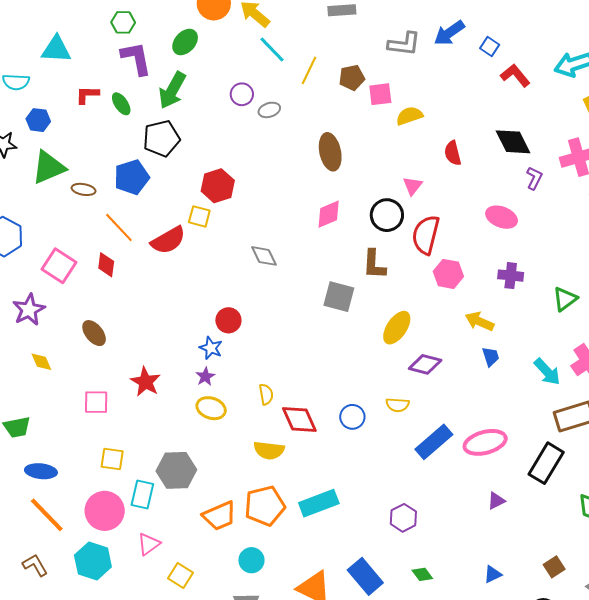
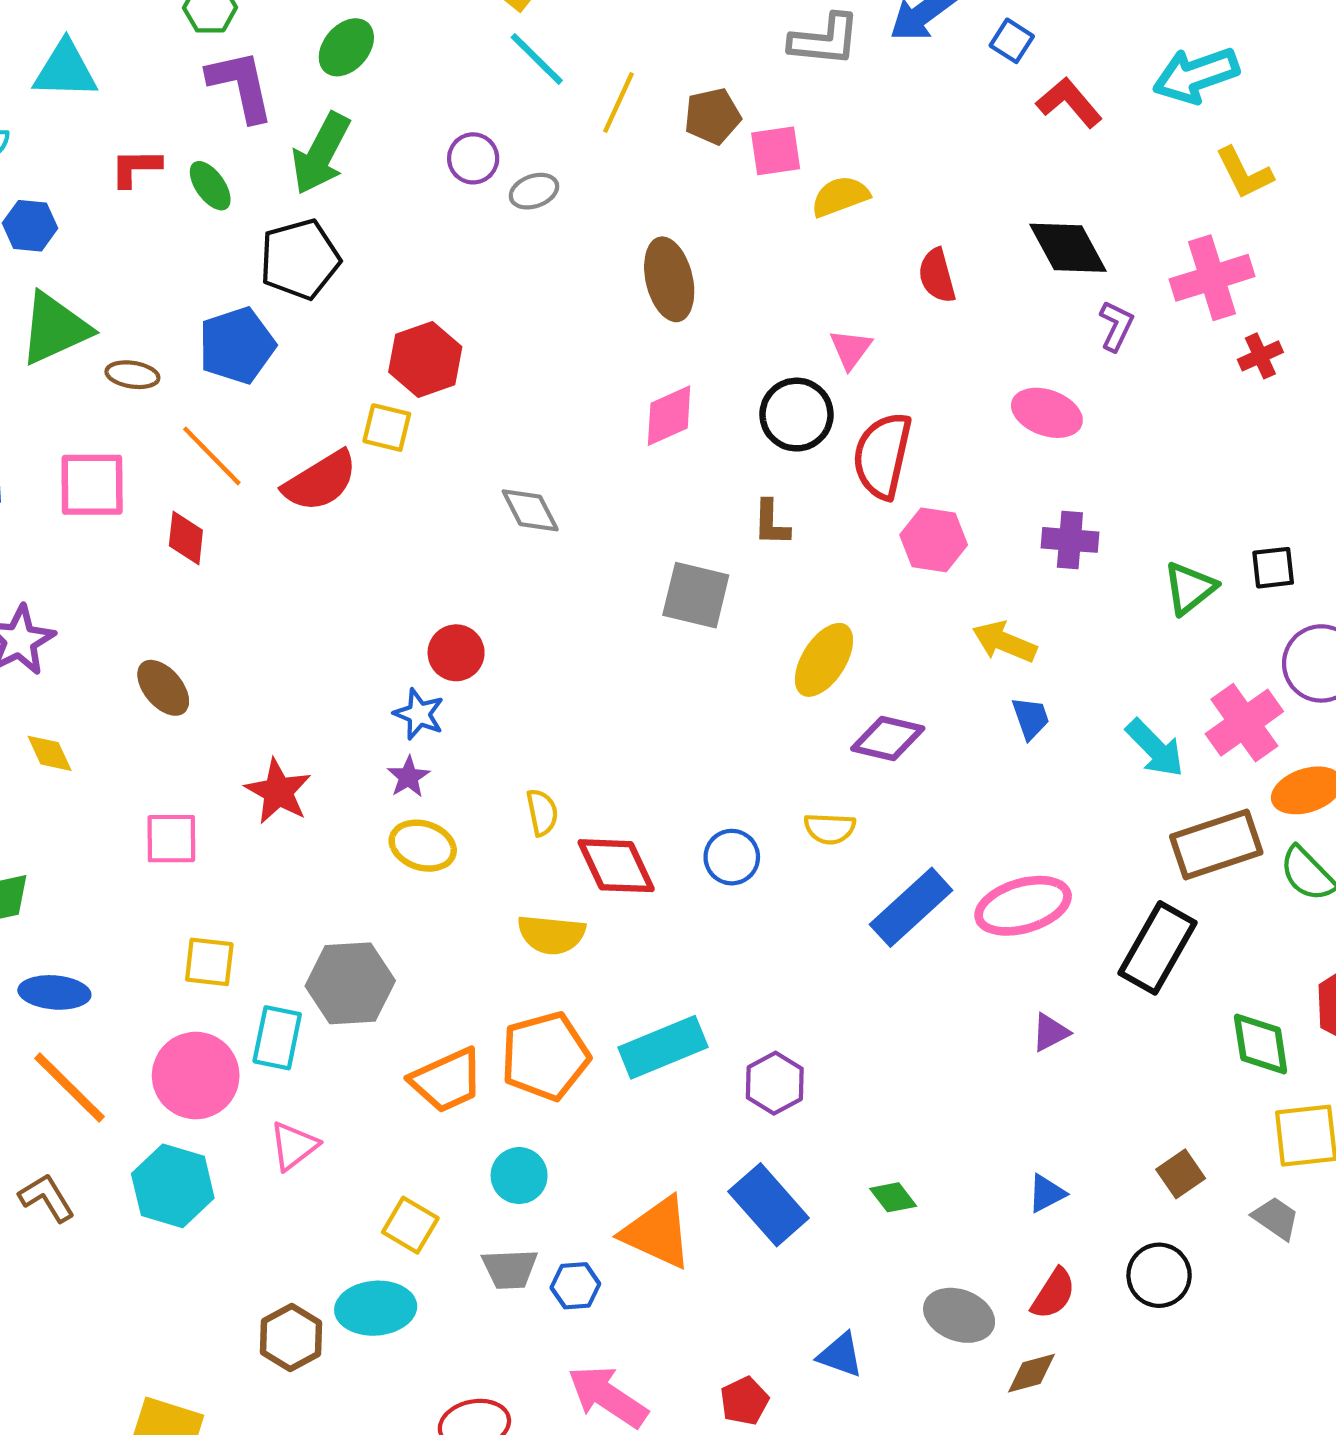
brown L-shape: (374, 264) -> (771, 523), size x0.7
pink square: (59, 266) -> (92, 485), moved, turned -32
purple hexagon: (403, 518) -> (775, 1083), moved
yellow square: (181, 575) -> (410, 1225), moved

